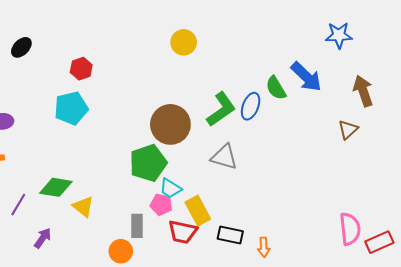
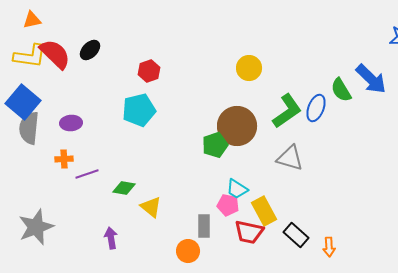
yellow circle: (184, 42) -> (249, 68), moved
green pentagon: (148, 163) -> (215, 145), moved, size x0.7
green diamond: (56, 187) -> (124, 188), size x0.7
purple line: (18, 205) -> (87, 174), moved, turned 40
black rectangle: (230, 235) -> (296, 235), turned 30
purple arrow: (43, 238) -> (111, 238), turned -45

